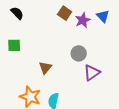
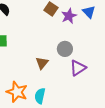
brown triangle: (45, 68) -> (42, 63), moved

